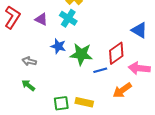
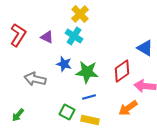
gray arrow: (29, 61) -> (35, 79), size x1.5
blue line: (100, 70) -> (89, 97), moved
green arrow: (28, 85) -> (18, 115), moved, turned -88
green square: (61, 103) -> (67, 112), moved, turned 35

